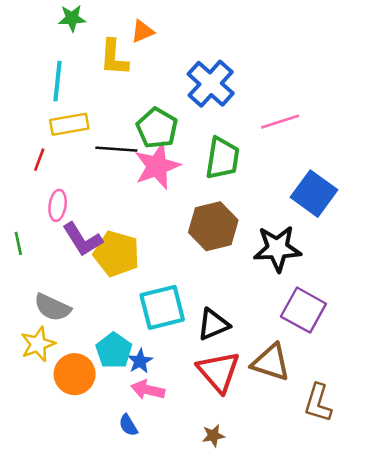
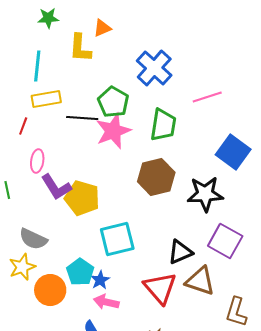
black triangle: (213, 324) -> (180, 252), moved

